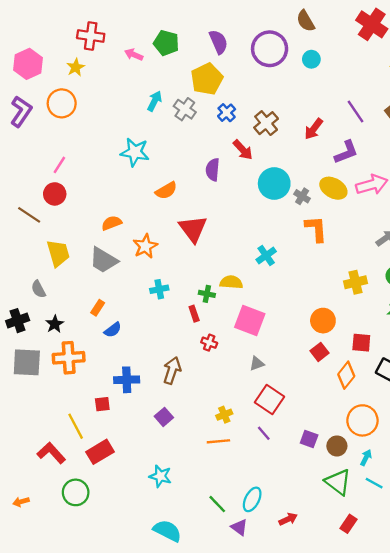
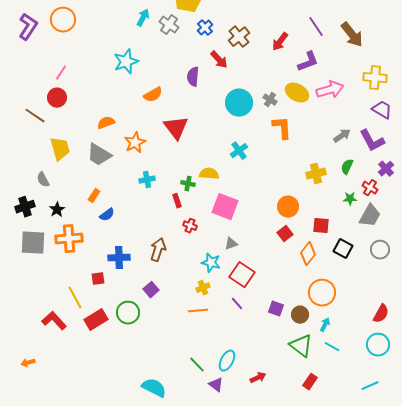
cyan star: (135, 152) -> (126, 62), turned -30
cyan circle: (274, 184) -> (239, 103), moved
cyan star: (160, 476) -> (211, 263), moved
green circle: (76, 492) -> (128, 313), moved

